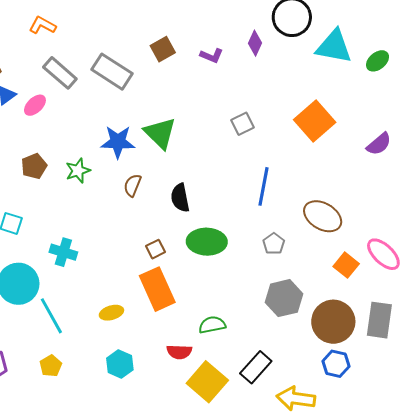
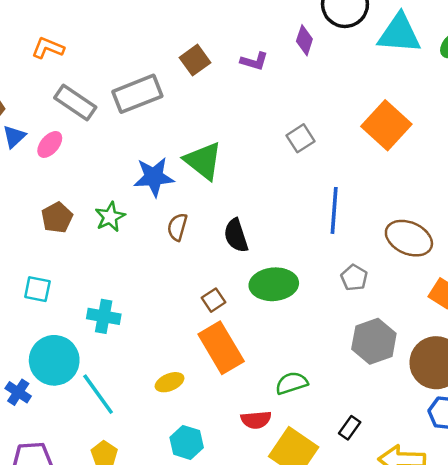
gray rectangle: (112, 72) -> (137, 94), turned -48
black rectangle: (256, 367) -> (350, 428), size x0.6

